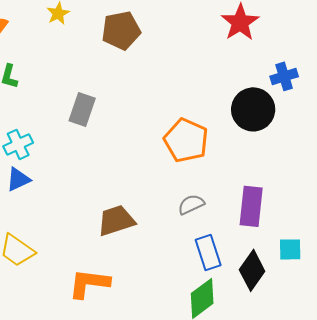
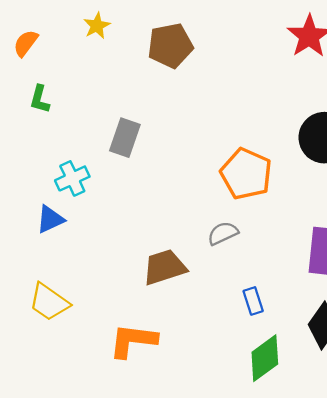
cyan cross: (18, 144) -> (72, 178), moved
gray semicircle: (191, 204) -> (223, 233), moved
blue rectangle: (208, 252) -> (253, 301), moved, size x0.7

